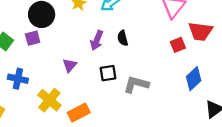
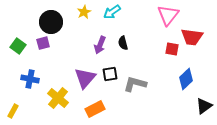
red square: (178, 45) -> (172, 49), turned 32
purple triangle: (70, 65) -> (85, 78), moved, size x1.6
orange rectangle: (79, 113) -> (95, 109), moved

